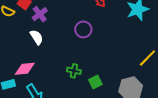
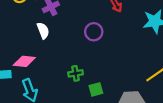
green cross: (74, 71) -> (76, 73), turned -32

